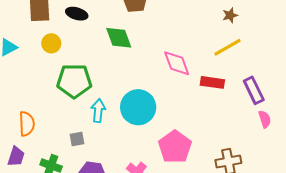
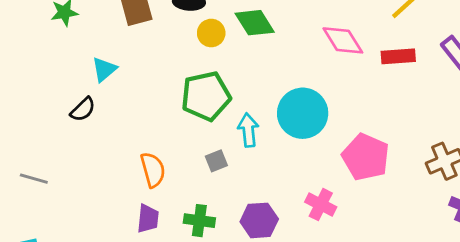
yellow circle: (51, 43) -> (211, 33), moved
gray square: (77, 139) -> (216, 161), moved

